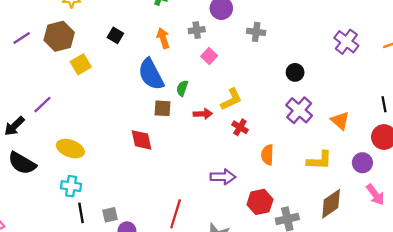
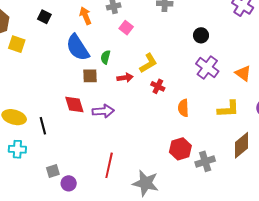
yellow square: (81, 64) -> (17, 44), turned -36
purple arrow: (223, 177) -> (103, 111), moved
black line: (81, 213) -> (43, 126), moved

